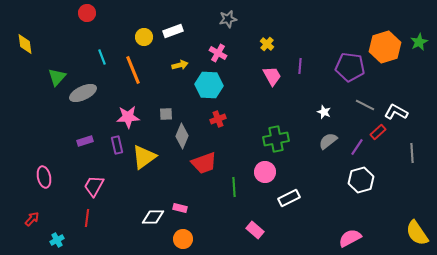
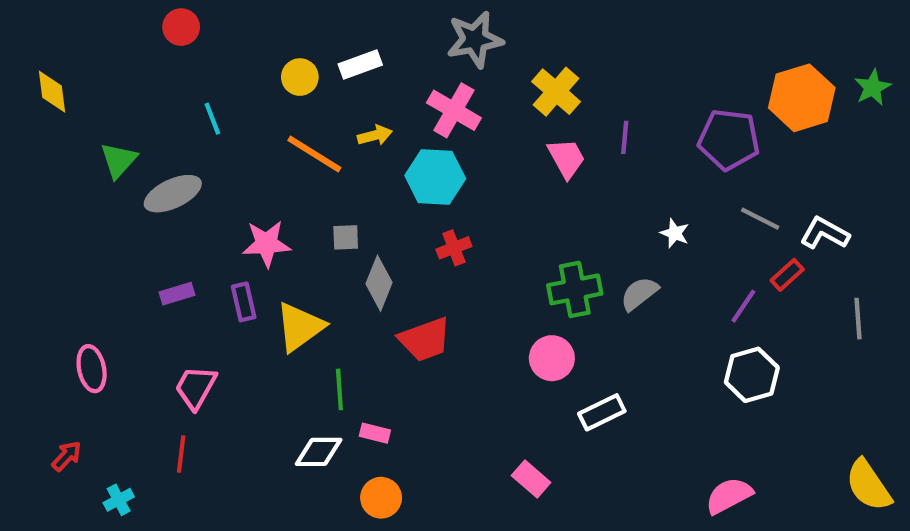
gray star: (228, 19) -> (475, 40), size x1.5
yellow cross: (267, 44) -> (556, 92), size x1.6
pink cross: (218, 53) -> (454, 110), size x1.4
orange line: (133, 70) -> (314, 154), moved, turned -36
gray semicircle: (328, 141) -> (639, 294), moved
green line: (234, 187) -> (339, 389), moved

